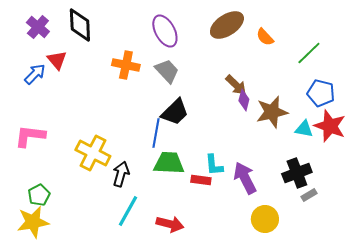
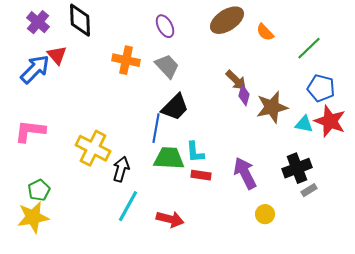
purple ellipse: (165, 31) -> (165, 26), size x0.7
blue arrow: (35, 74) -> (35, 69), size x1.4
cyan L-shape: (214, 165) -> (195, 152), moved
yellow circle: (265, 219) -> (265, 214), size x0.7

